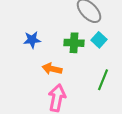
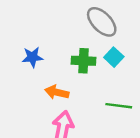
green line: (103, 80) -> (119, 106), turned 75

